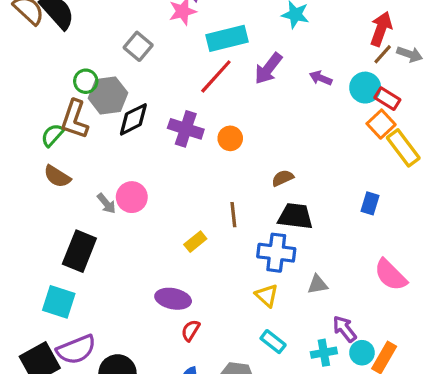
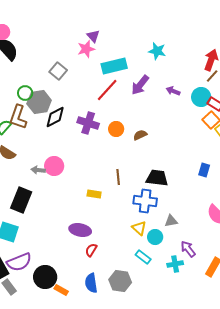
brown semicircle: (283, 178) -> (140, 135), moved
gray arrow: (106, 203) -> (38, 170), turned 136
yellow rectangle: (195, 242) -> (94, 194), turned 48
cyan circle: (362, 353) -> (155, 237), moved

